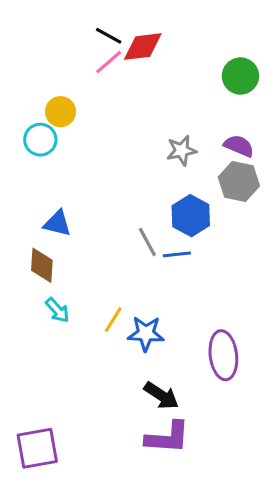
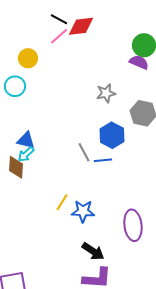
yellow circle: (61, 112) -> (28, 58), moved
purple semicircle: (239, 146) -> (139, 62), moved
cyan arrow: (57, 310) -> (26, 154), moved, turned 90

